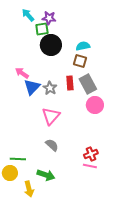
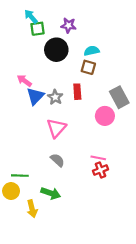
purple star: (49, 18) -> (68, 25), moved
green square: (42, 29) -> (38, 29), moved
gray rectangle: (88, 84) -> (119, 97), moved
pink line: (90, 166) -> (98, 158), moved

